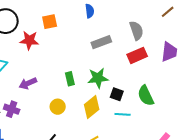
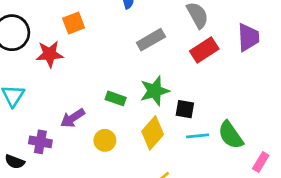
green rectangle: (70, 79) -> (116, 98), turned -48
purple arrow: (28, 83) -> (73, 118), moved
green semicircle: (146, 96) -> (231, 135), moved
purple cross: (12, 109) -> (40, 142), moved

